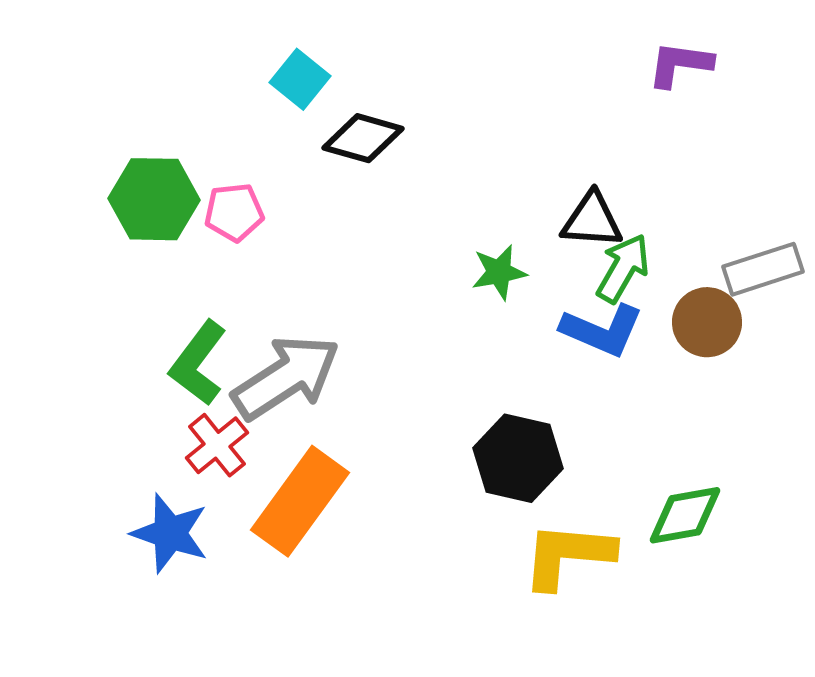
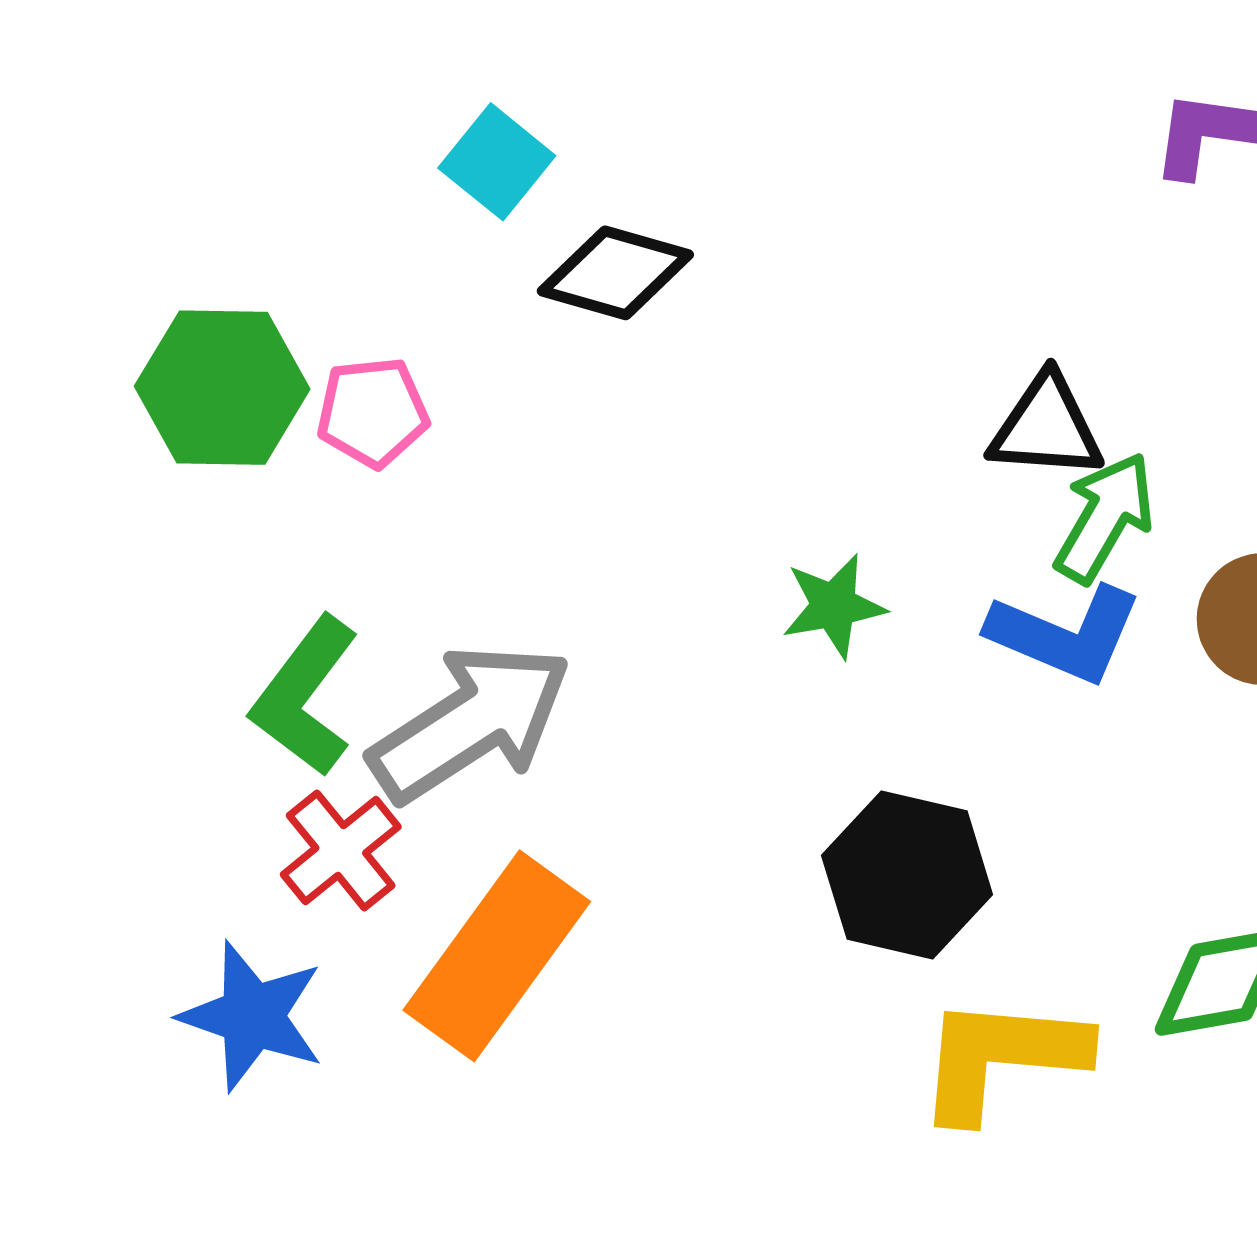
green star: (499, 272) -> (834, 606), moved

